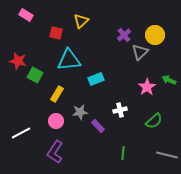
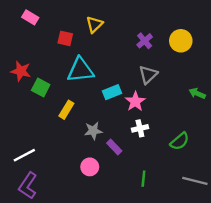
gray triangle: (140, 52) -> (148, 75), moved
pink star: (147, 87) -> (135, 102), moved
pink circle: (56, 121) -> (90, 167), moved
purple L-shape: (55, 152) -> (28, 186), moved

